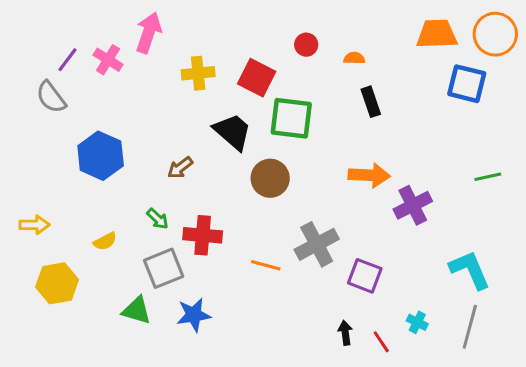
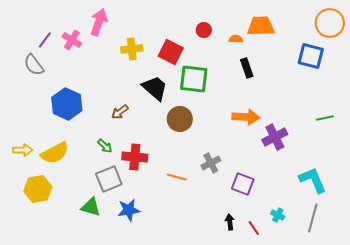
orange trapezoid: (437, 34) -> (261, 26), moved
yellow semicircle: (105, 241) -> (55, 153), moved, size x1.8
gray cross: (317, 244) -> (211, 163), size x0.7

